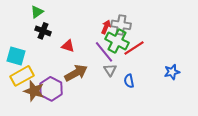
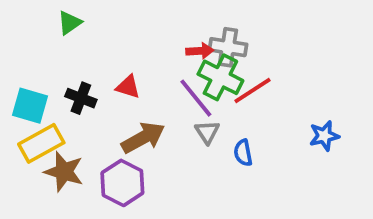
red arrow: (106, 27) -> (200, 51), turned 64
black cross: (43, 31) -> (81, 98), moved
purple hexagon: (51, 89) -> (122, 183), moved

